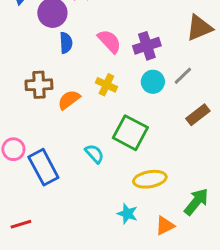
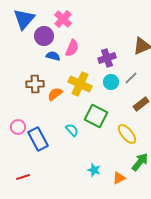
pink semicircle: (109, 41) -> (72, 48), moved, turned 66
blue semicircle: (66, 43) -> (53, 56), turned -72
yellow cross: (106, 85) -> (80, 84), size x1.6
yellow ellipse: (150, 179) -> (127, 134), moved, turned 60

